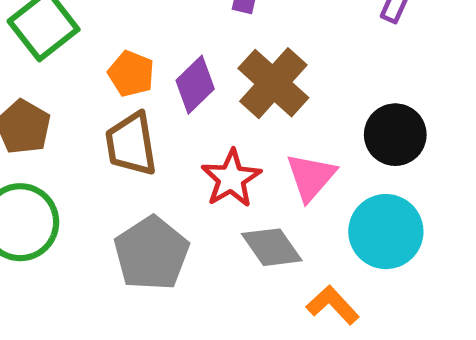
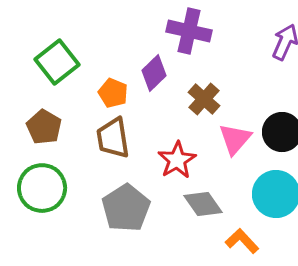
brown cross: (273, 83) -> (204, 99), size x0.7
purple diamond: (195, 85) -> (154, 73), moved
pink triangle: (311, 177) -> (235, 139), moved

